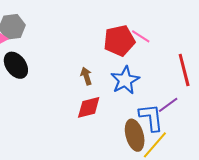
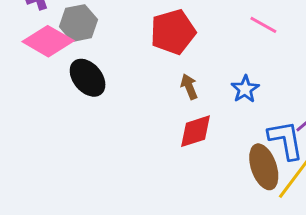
red pentagon: (119, 41) -> (173, 32), moved
blue star: (125, 80) -> (245, 89), size x0.7

